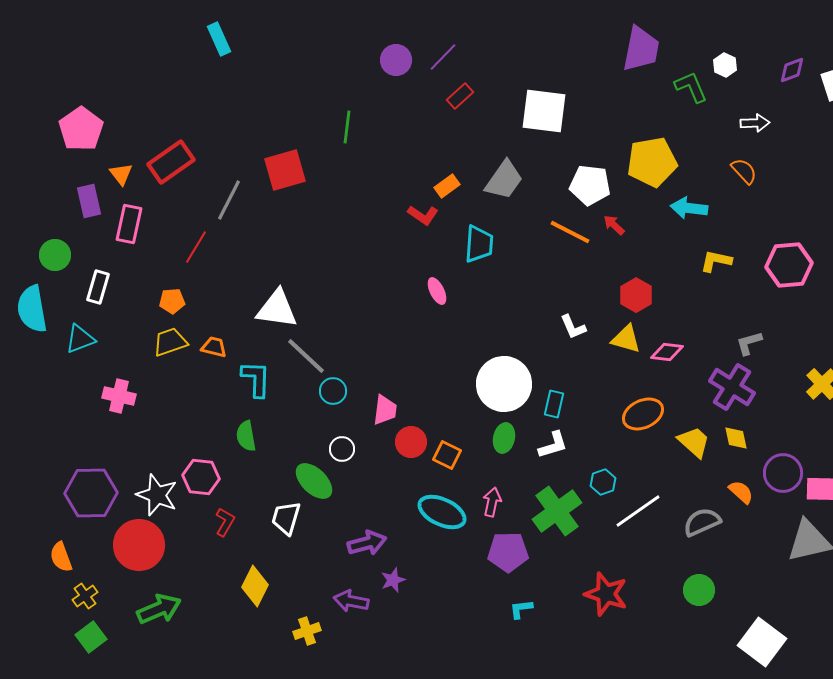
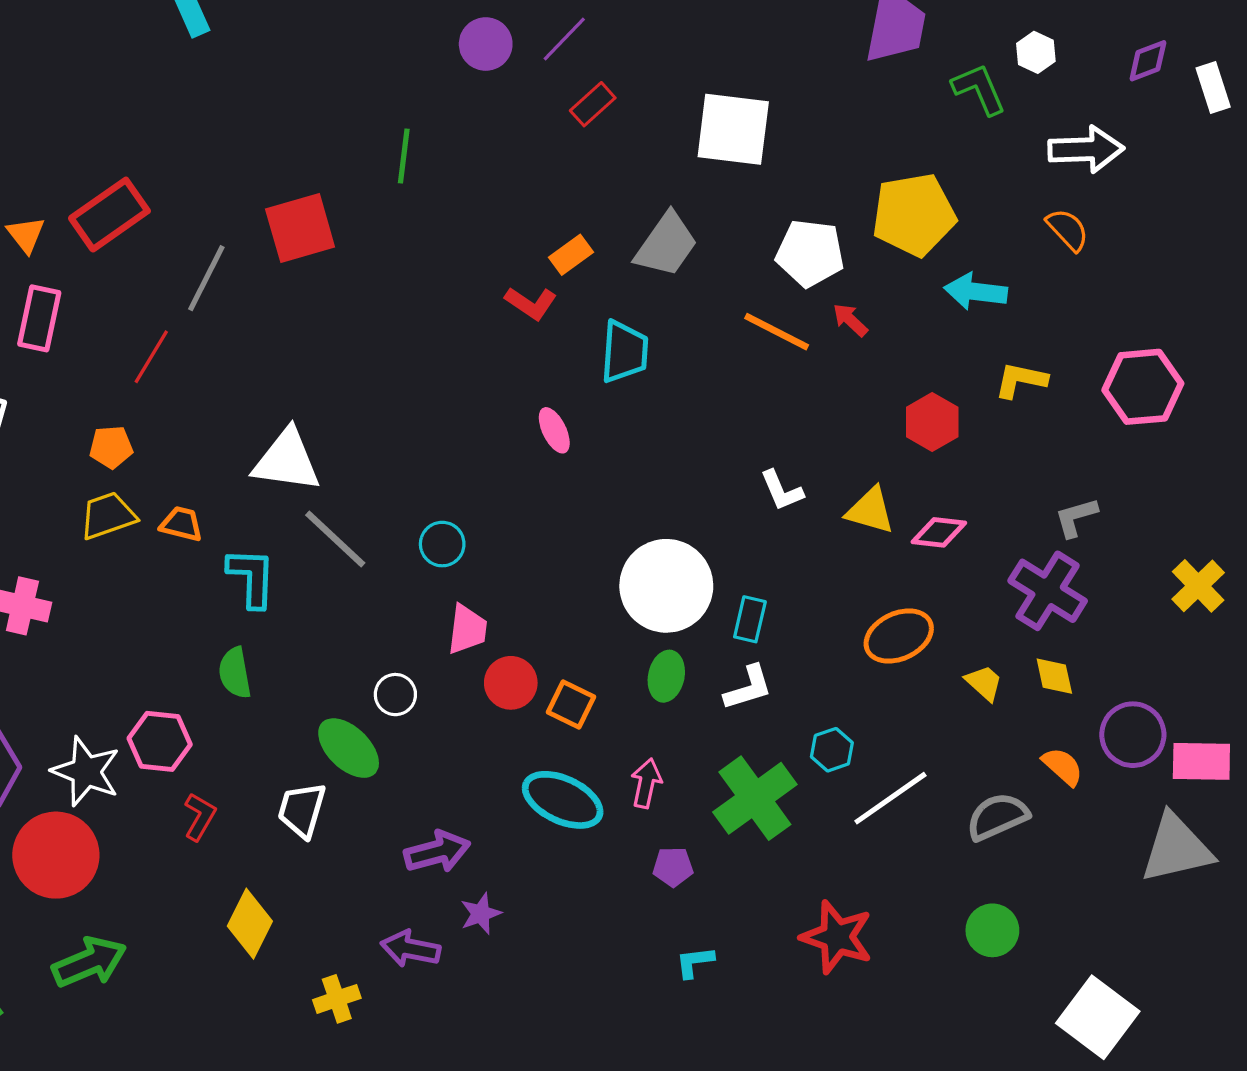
white arrow: (755, 123) -> (1086, 149), size x1.5
red hexagon: (636, 295) -> (932, 422), moved
cyan circle: (333, 391) -> (442, 544), moved
yellow trapezoid: (694, 442) -> (984, 683), size x0.7
purple pentagon: (508, 552) -> (673, 867), size x0.6

